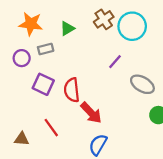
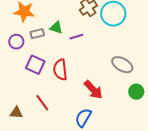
green triangle: (67, 28) -> (56, 28), moved, turned 48
purple line: (115, 62) -> (76, 37), moved, turned 32
red arrow: (91, 113) -> (93, 90), moved

